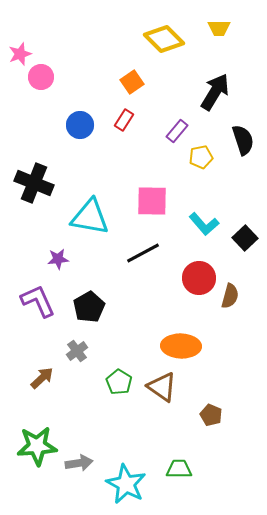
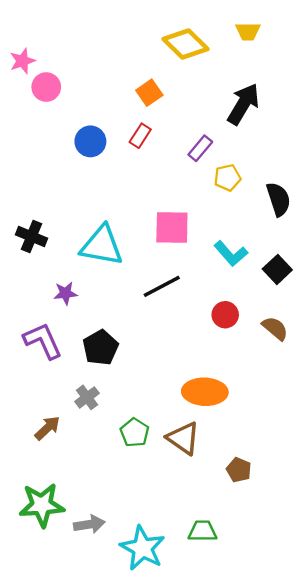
black semicircle: (243, 140) -> (278, 199), moved
black cross: (34, 183) -> (31, 237), moved, size x0.7
red circle: (199, 278) -> (225, 315), size x0.7
brown semicircle: (230, 296) -> (275, 328), moved, turned -65

